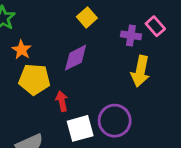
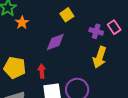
orange star: (22, 50) -> (22, 23), moved
yellow pentagon: (34, 79) -> (15, 68), moved

